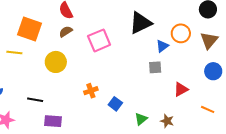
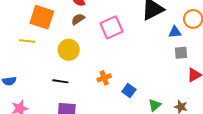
blue triangle: (162, 46) -> (175, 32), turned 32
gray square: (155, 67) -> (181, 53), moved
black line: (35, 100) -> (60, 81), moved

